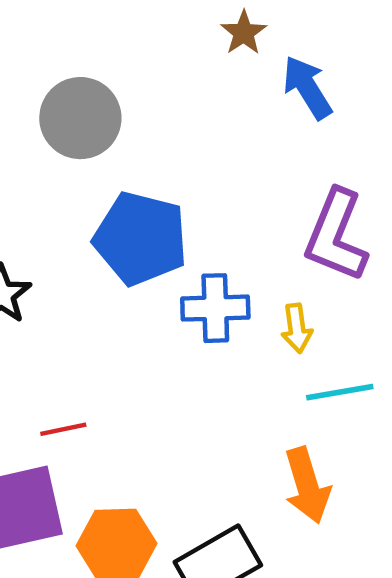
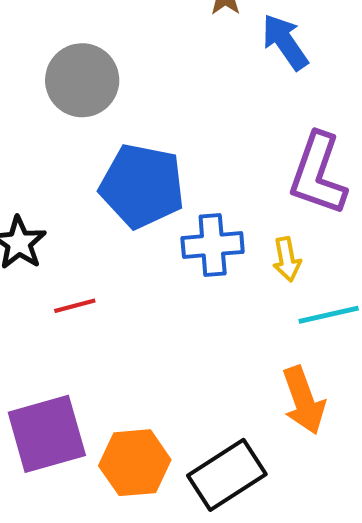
red line: (63, 429) -> (75, 306), moved

